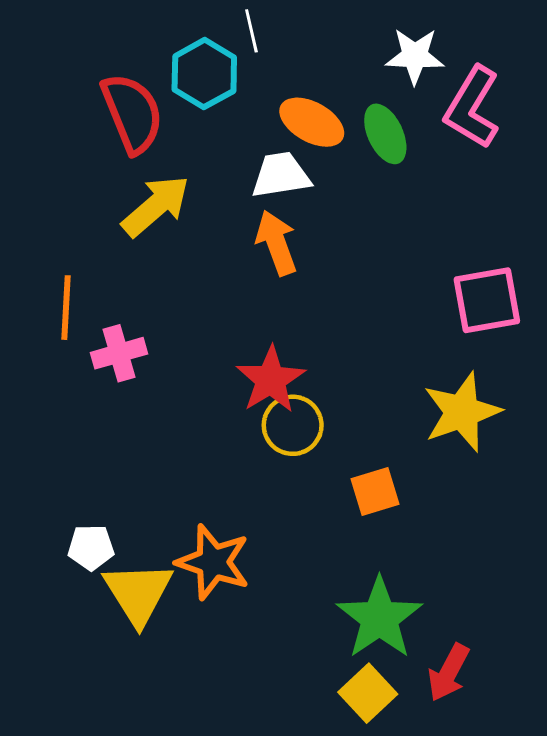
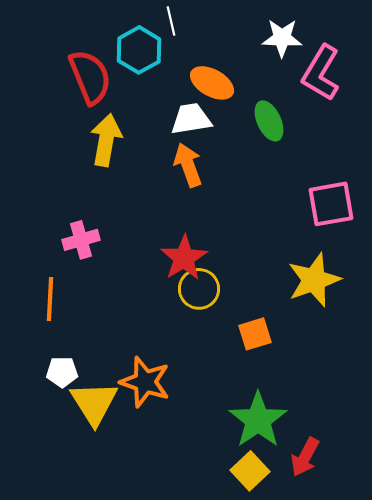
green ellipse: (385, 134) -> (269, 121), moved
yellow arrow: (156, 206) -> (106, 140), turned -39
orange line: (66, 308) -> (50, 299), moved

